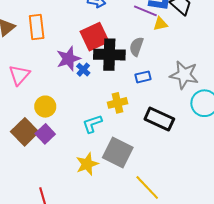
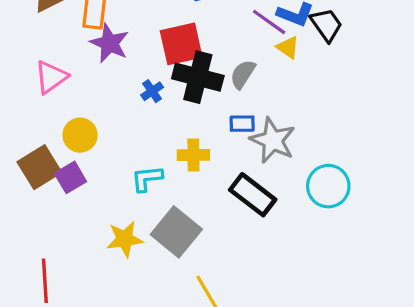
yellow triangle: (160, 24) -> (288, 47), turned 35
purple star: (68, 59) -> (109, 43), moved, turned 30
gray star: (184, 75) -> (273, 140), moved

